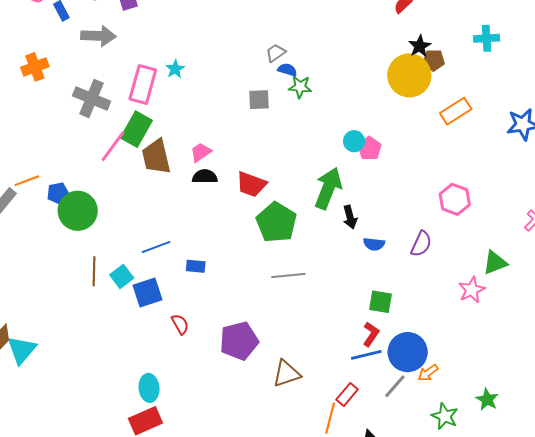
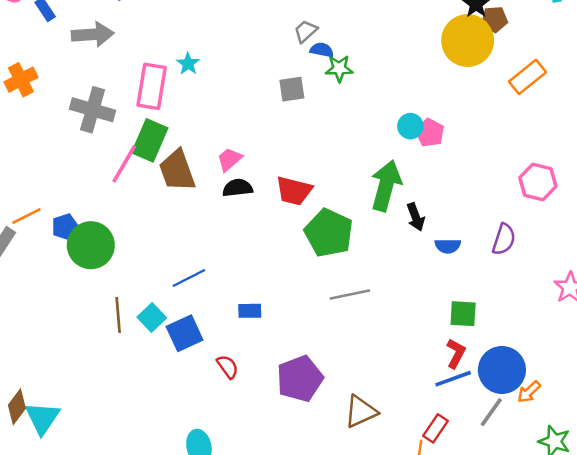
blue rectangle: (196, 266) -> (250, 311), moved

